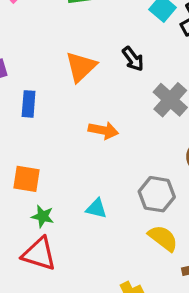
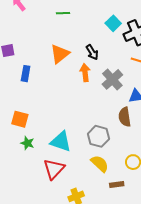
orange arrow: (103, 130) -> (85, 73), moved, turned -114
cyan triangle: (96, 208) -> (61, 141), size x1.6
red triangle: (39, 254) -> (54, 169), moved, turned 50

